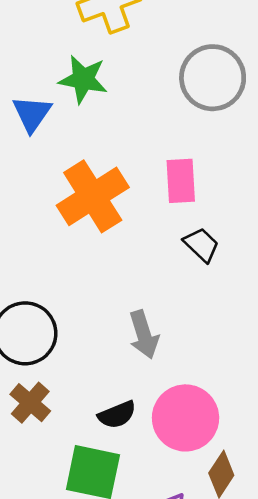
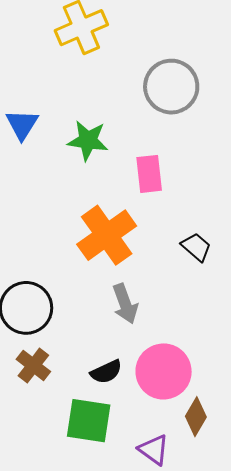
green star: (83, 79) -> (88, 140), moved
orange cross: (93, 196) -> (107, 235), moved
black trapezoid: (201, 245) -> (196, 247), moved

